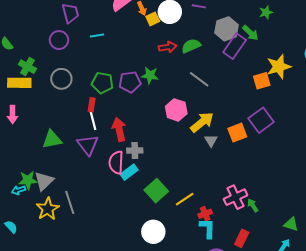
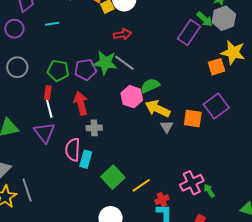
gray hexagon: (227, 29) -> (224, 18), moved
green semicircle: (191, 46) -> (150, 86), moved
yellow star: (279, 67) -> (233, 52), turned 30
green star: (150, 75) -> (105, 63), size x1.4
gray line: (199, 79) -> (124, 63), moved
yellow arrow: (202, 122) -> (158, 109), turned -115
red arrow: (119, 129) -> (81, 103), moved
orange square: (237, 133) -> (193, 118), turned 30
gray cross: (135, 151) -> (94, 128), moved
cyan rectangle: (129, 172) -> (86, 159), turned -36

